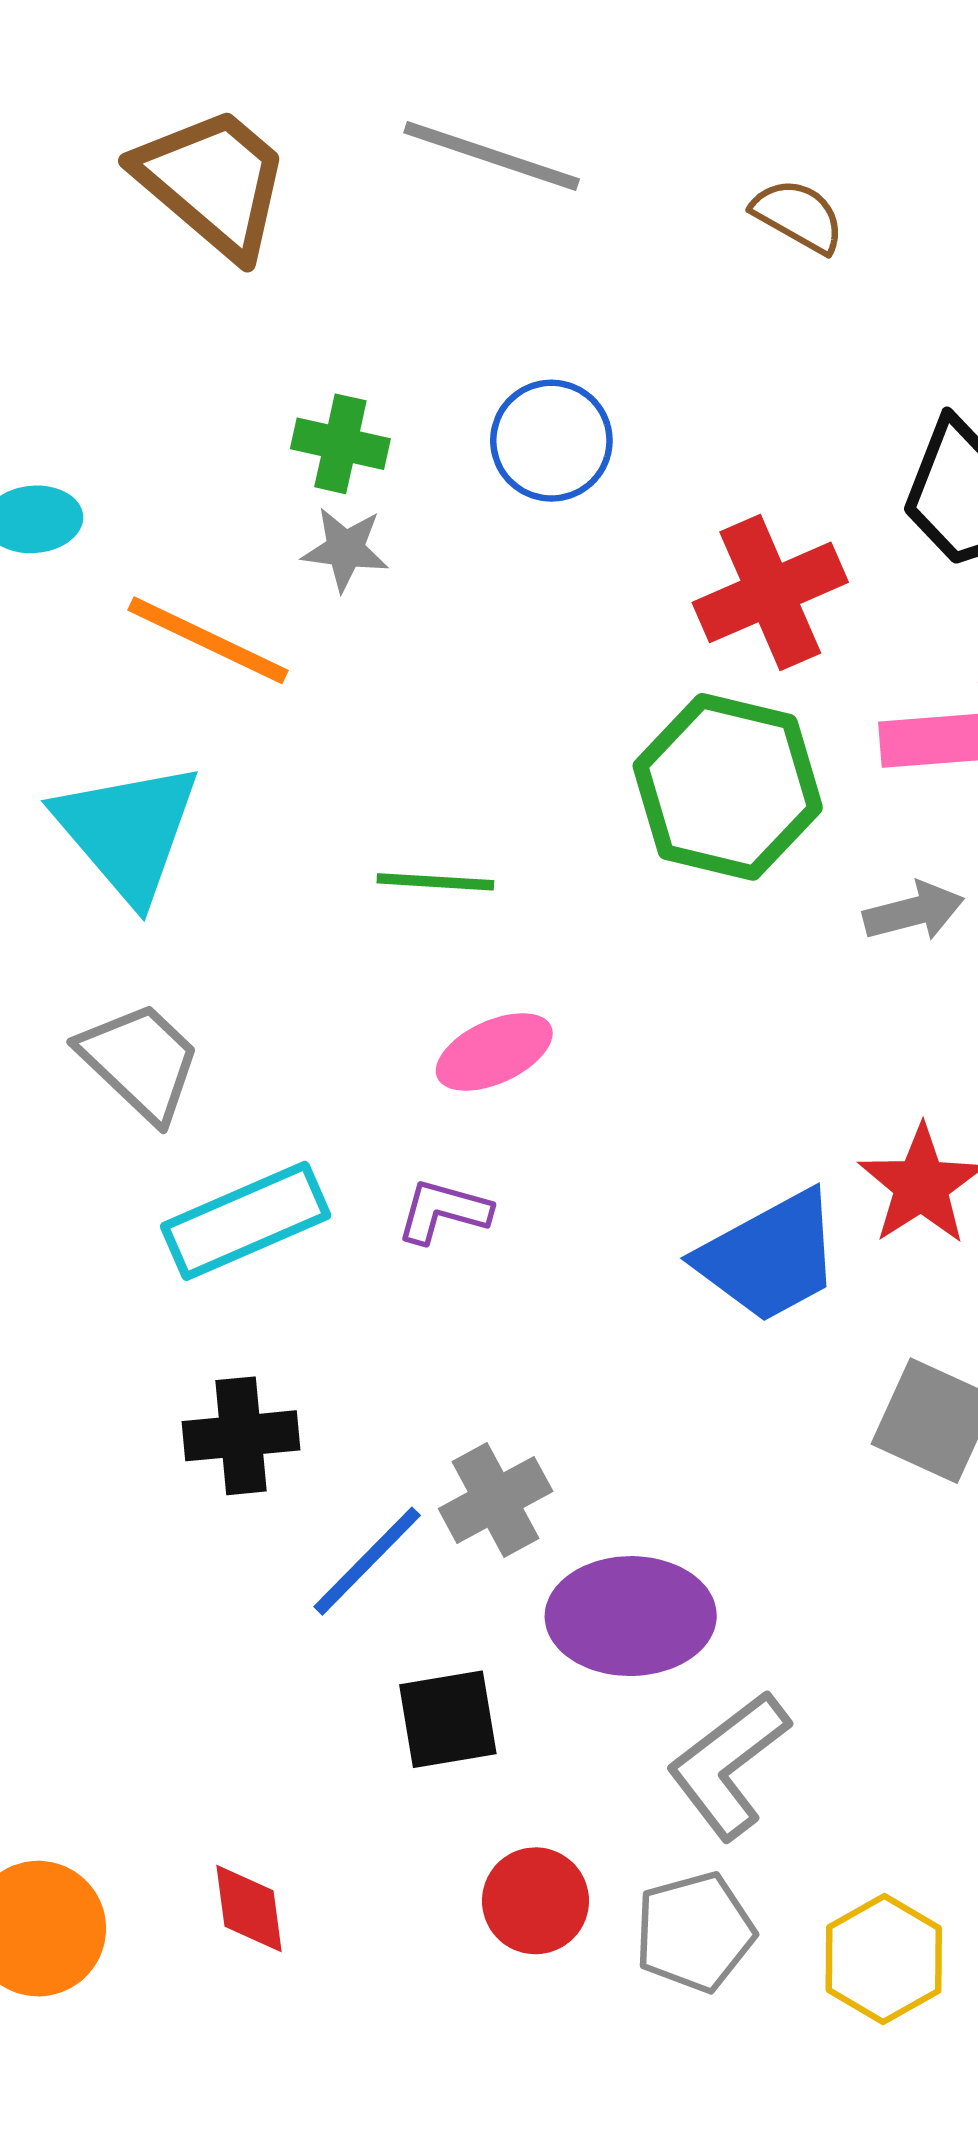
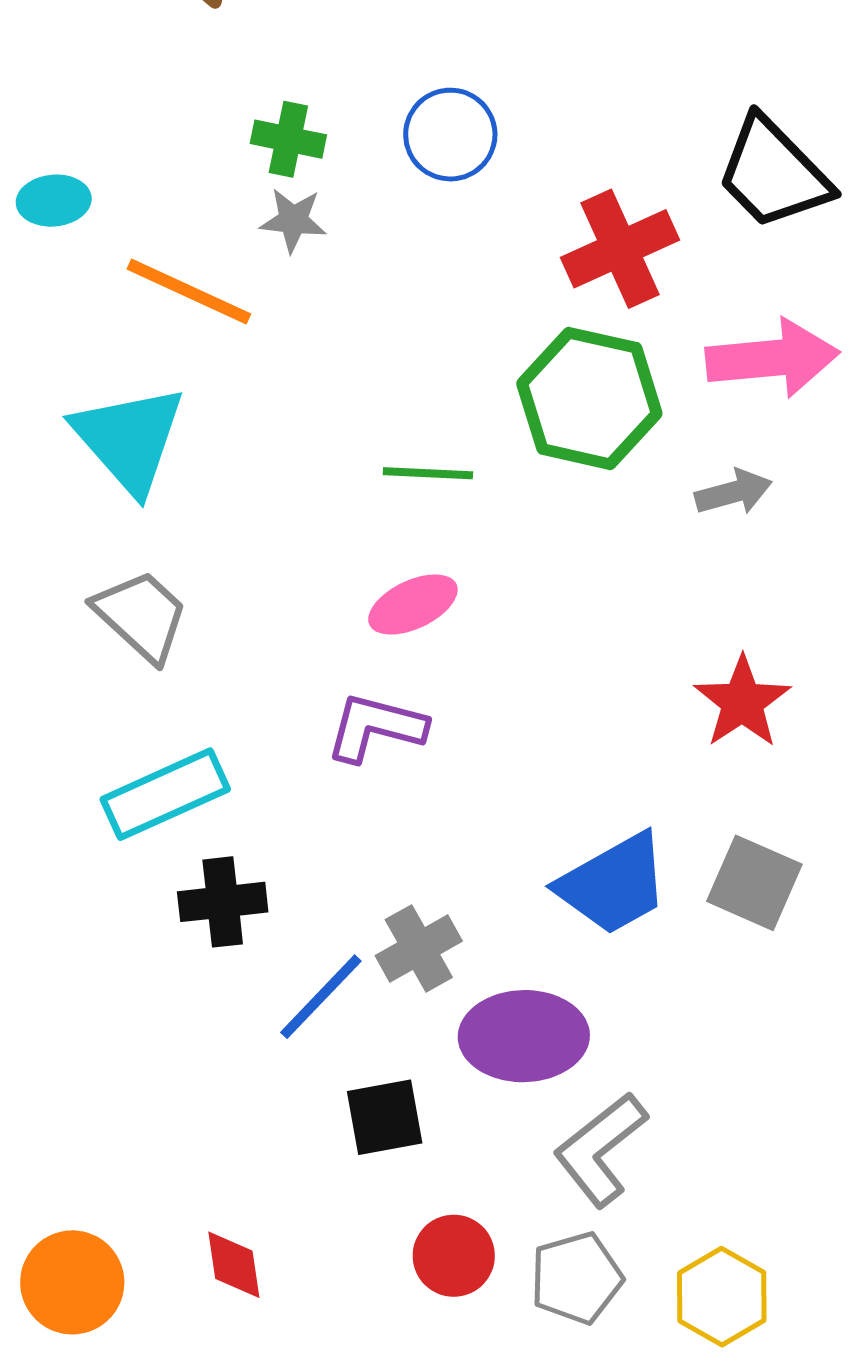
green line: (435, 882) -> (428, 473), moved
purple L-shape: (444, 1211) -> (376, 727), size x1.4
cyan rectangle: (246, 1221) -> (165, 794), moved
blue trapezoid: (770, 1257) -> (613, 884), moved

